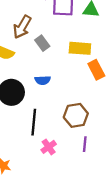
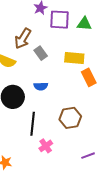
purple line: (85, 144) -> (88, 156), moved, turned 64

